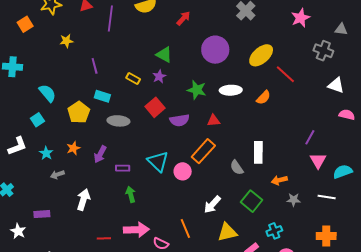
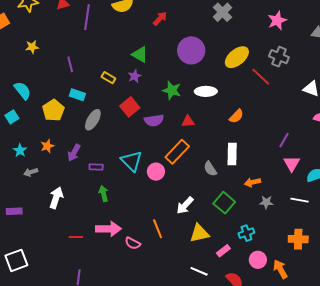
yellow star: (66, 41) -> (32, 47), moved
gray cross: (323, 51) -> (279, 57), moved
orange semicircle: (263, 97) -> (236, 116), moved
gray ellipse: (118, 121) -> (93, 120), turned -65

